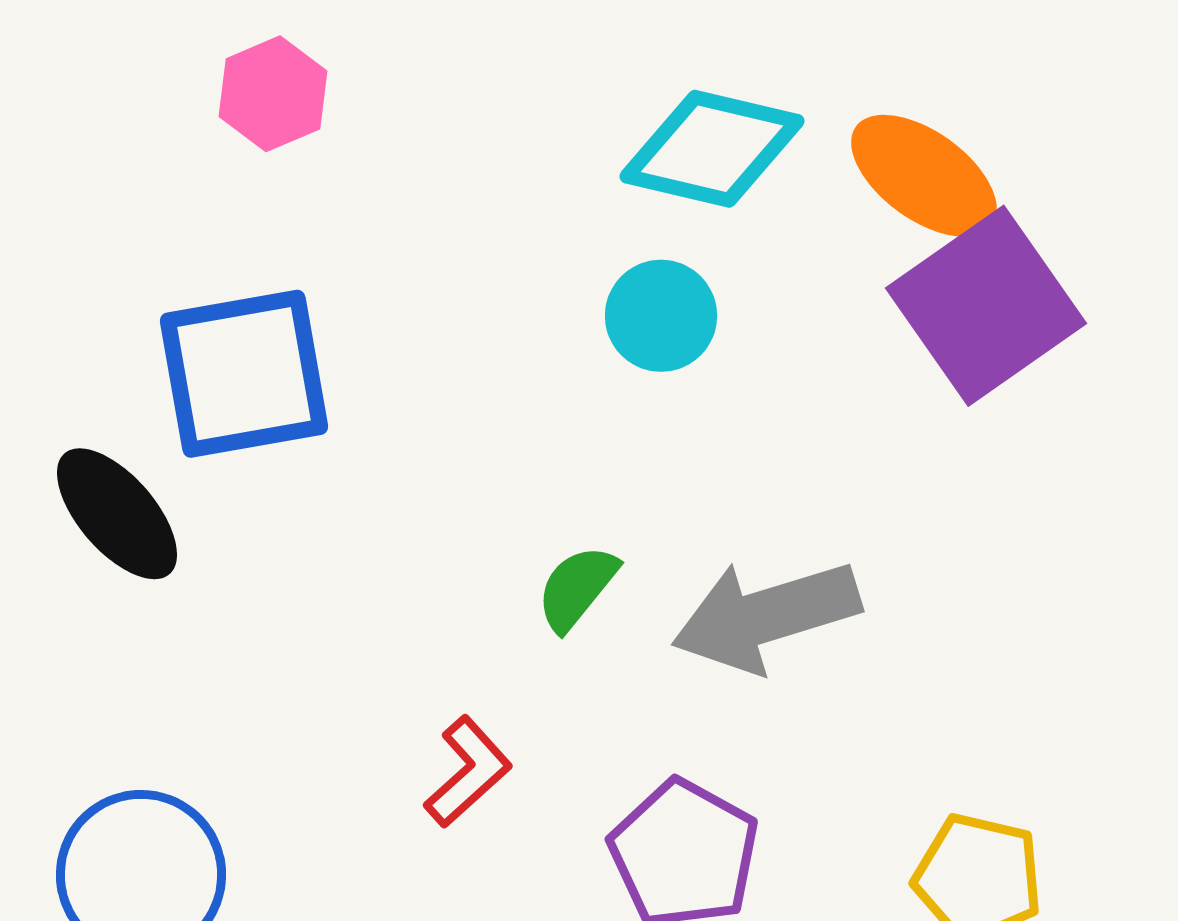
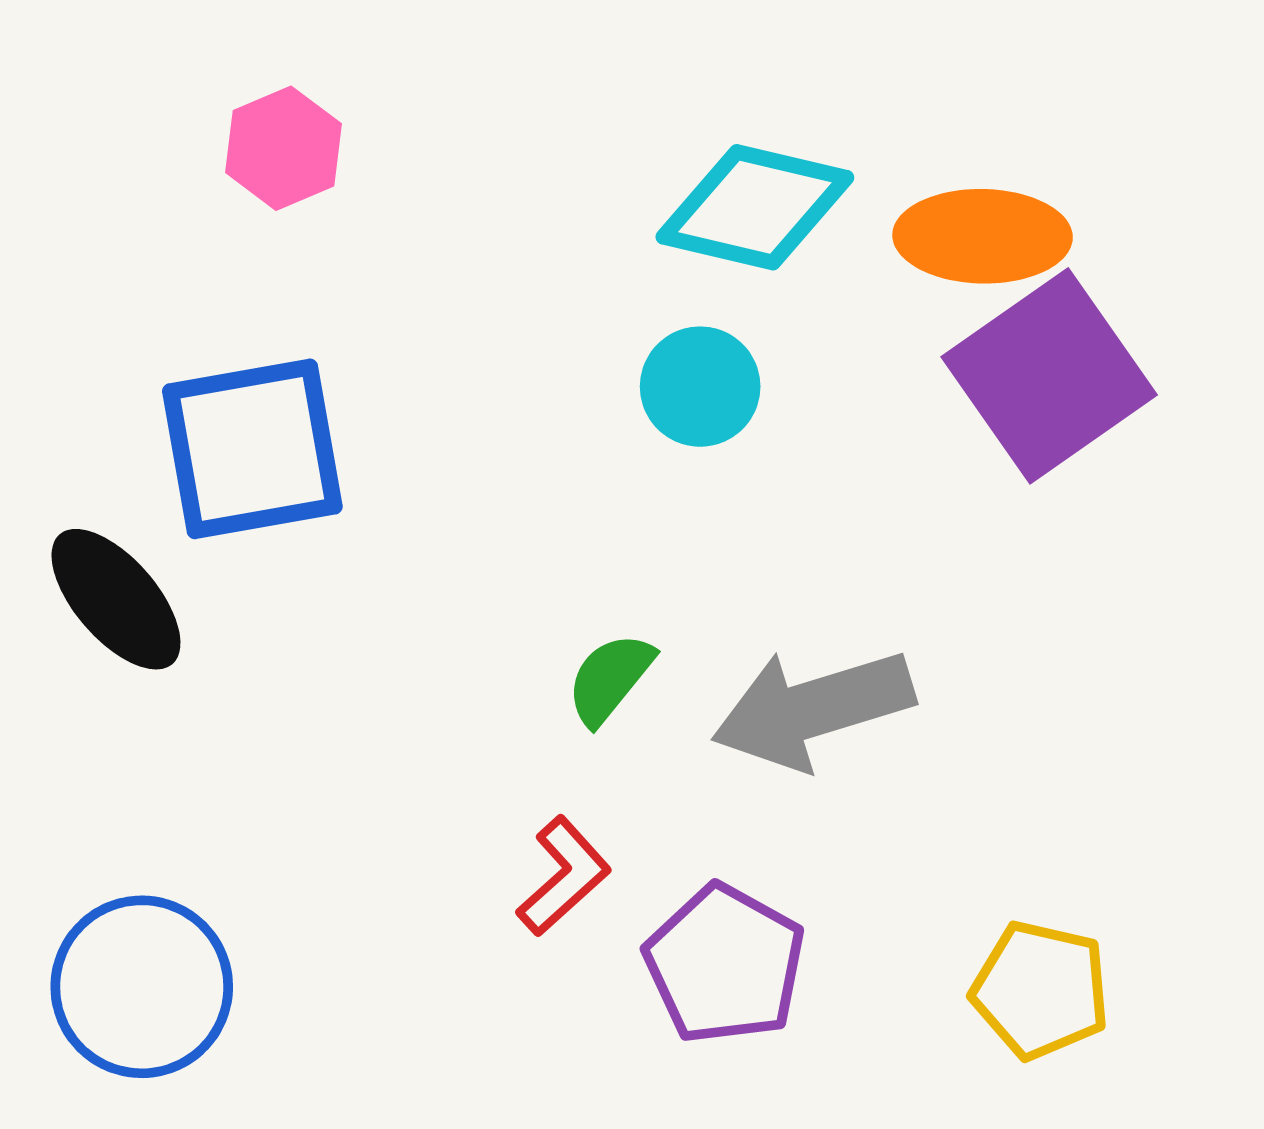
orange ellipse: (924, 176) -> (983, 236), turned -35
red L-shape: (468, 772) -> (564, 876), moved

